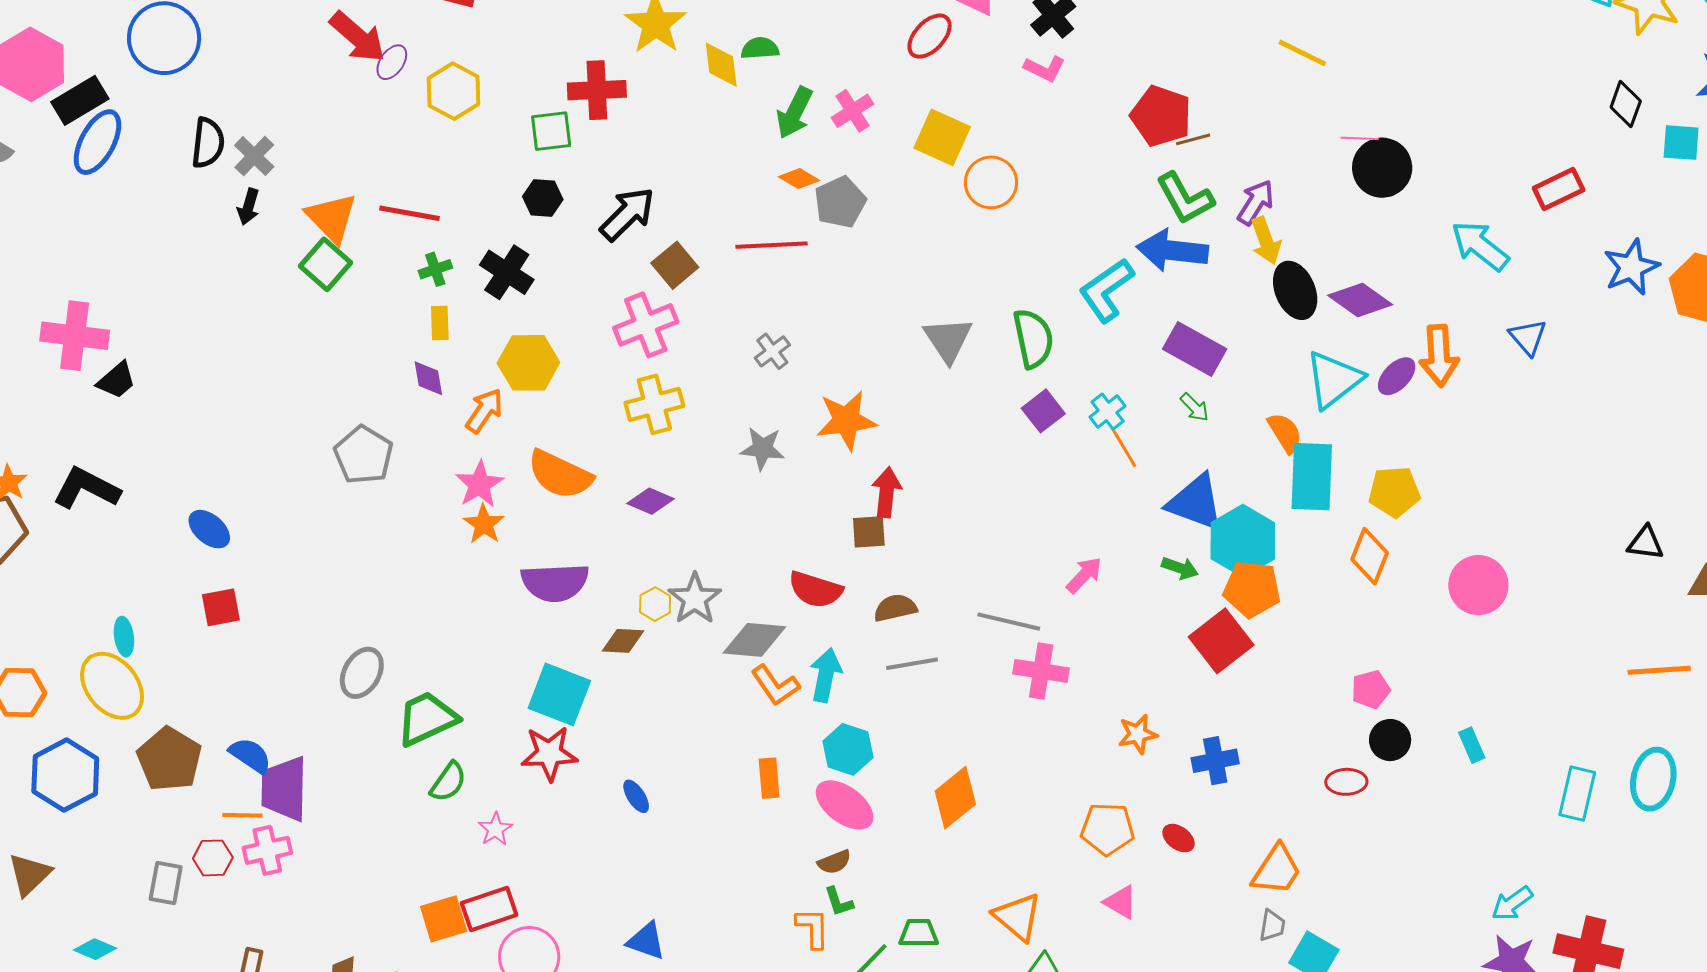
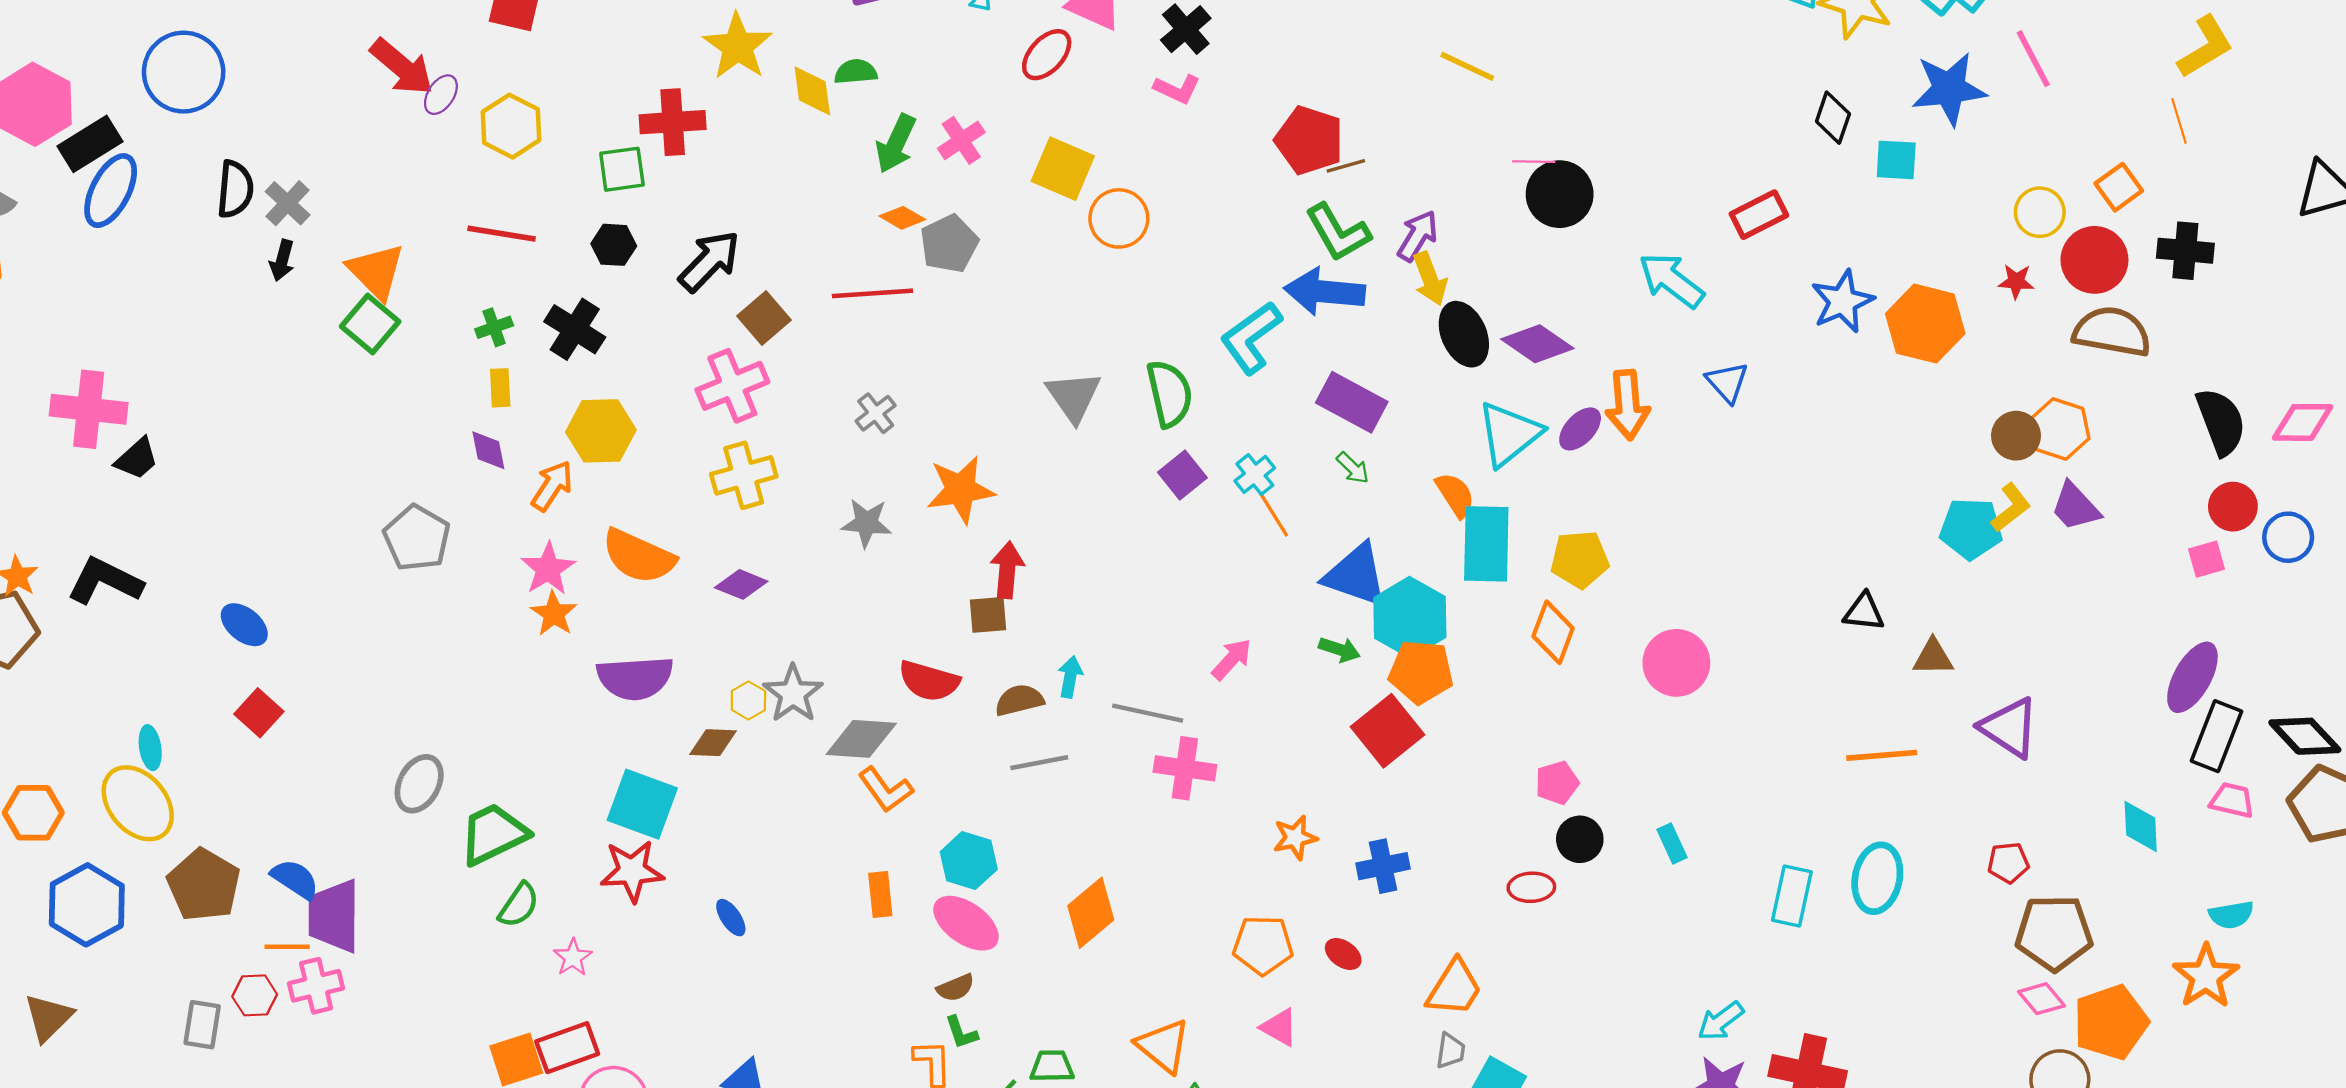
red line: (410, 213) -> (502, 234), moved
red square: (221, 607) -> (259, 713), turned -36
cyan arrow: (826, 675) -> (1070, 677), moved, size x0.7

